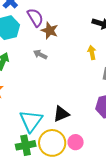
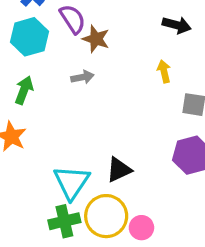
gray arrow: (40, 54) -> (82, 77), turned 144
pink circle: (76, 142) -> (141, 228), moved

